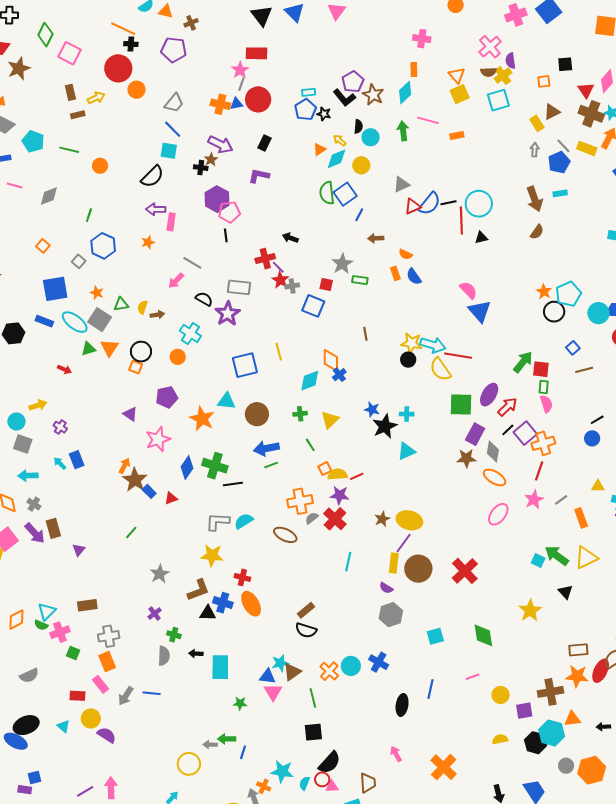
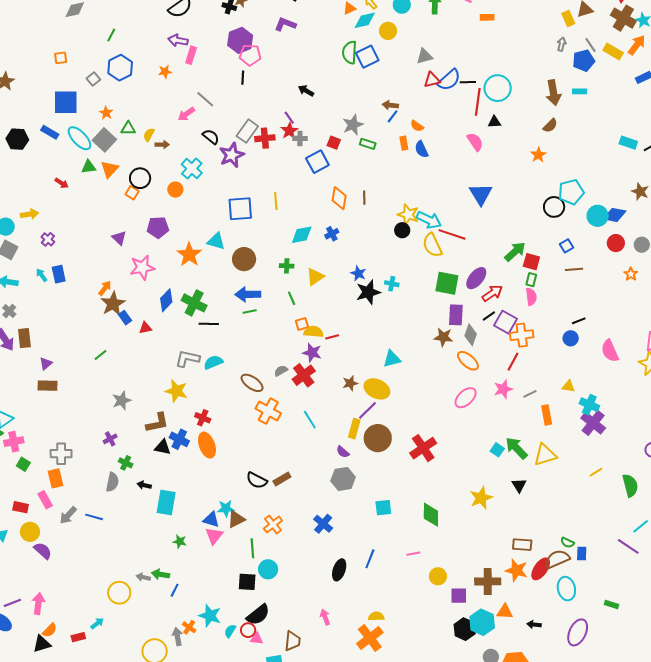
blue line: (359, 215) -> (393, 116), moved
orange square: (43, 246) -> (61, 58), turned 32
red cross: (265, 259) -> (265, 138), moved
gray rectangle: (239, 287) -> (247, 131), turned -70
pink semicircle: (468, 290) -> (475, 142), moved
orange star: (544, 292) -> (538, 155), moved
blue square: (313, 306) -> (317, 162), turned 30
orange diamond: (331, 360) -> (339, 198), moved
purple square: (525, 433) -> (506, 322), turned -30
purple rectangle: (475, 434) -> (456, 315), turned -35
cyan triangle: (406, 451) -> (392, 359), moved
orange cross: (300, 501) -> (268, 411), moved, turned 30
cyan line: (348, 562) -> (310, 420), turned -54
brown rectangle: (87, 605) -> (47, 386), moved
brown rectangle: (306, 610) -> (282, 479), moved
cyan circle: (351, 666) -> (268, 569), moved
yellow semicircle: (500, 739) -> (376, 616), moved

